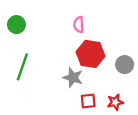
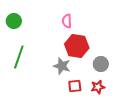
gray circle: (125, 65) -> (101, 64), moved

